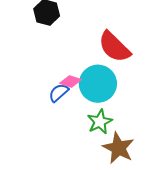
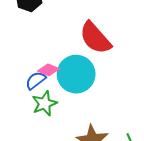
green star: (100, 122) -> (45, 104), moved

